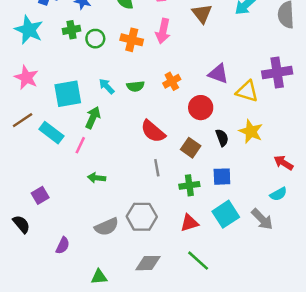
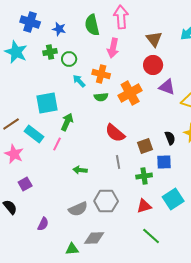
pink arrow: (163, 31) -> (113, 48), moved
orange cross: (132, 40) -> (101, 74), moved
pink star: (26, 77) -> (14, 154), moved
orange cross: (172, 81) -> (130, 93), size x1.6
cyan arrow: (107, 86) -> (79, 81), moved
red circle: (201, 108) -> (153, 65), moved
brown square: (191, 148) -> (145, 146), turned 35
blue square: (222, 177) -> (164, 162), moved
green arrow: (97, 178) -> (80, 170), moved
gray diamond: (148, 263) -> (94, 238), moved

